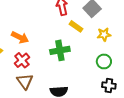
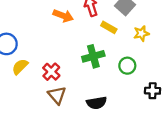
orange arrow: (20, 37) -> (63, 16), moved
green circle: (104, 61) -> (127, 66), moved

